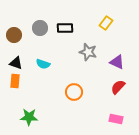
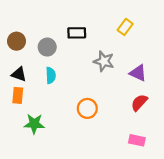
gray circle: (40, 28) -> (47, 47), moved
cyan semicircle: (43, 64) -> (51, 75), turned -112
green star: (29, 117) -> (34, 124), moved

